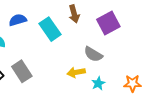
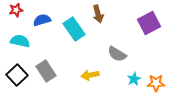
purple square: (108, 23) -> (149, 23), moved
yellow arrow: (76, 72) -> (90, 75), moved
cyan star: (98, 83) -> (134, 79), moved

